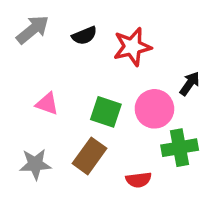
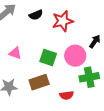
brown rectangle: (89, 156) -> (39, 82), turned 36

